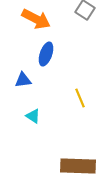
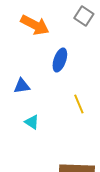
blue ellipse: (46, 54) -> (60, 60), moved

